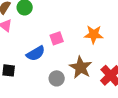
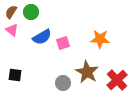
blue semicircle: (36, 53) -> (42, 37), moved

